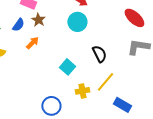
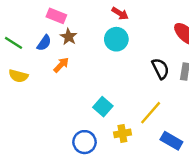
black semicircle: (99, 54) -> (160, 69), moved
cyan square: (67, 67) -> (103, 107), moved
yellow cross: (82, 91) -> (122, 133), moved

